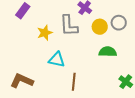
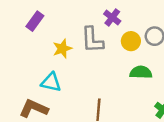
cyan triangle: (57, 60) -> (51, 82), moved

